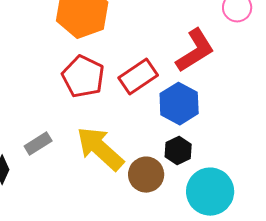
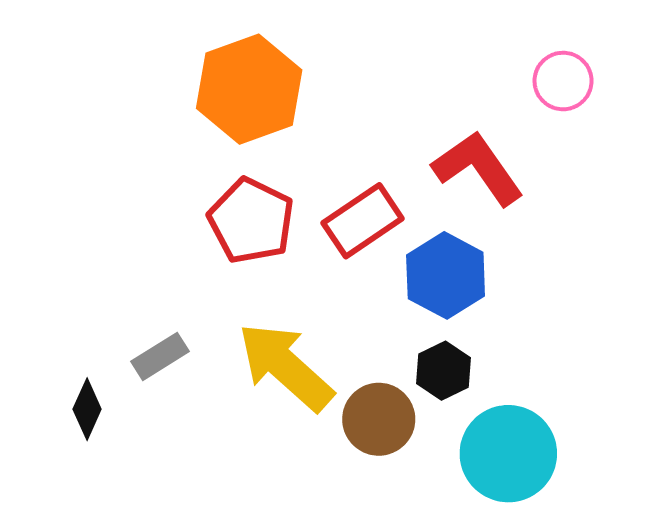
red L-shape: (195, 51) -> (478, 168), turned -93

